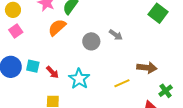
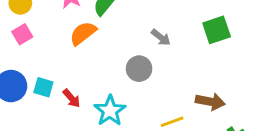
green square: (158, 13) -> (217, 30), moved, turned 30
gray arrow: (116, 35) -> (161, 37), moved
gray circle: (91, 41) -> (139, 69), moved

